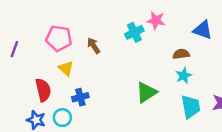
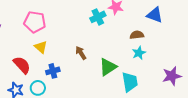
brown arrow: (94, 46) -> (81, 53), moved
red semicircle: (43, 90) -> (22, 65), turned -30
cyan trapezoid: (191, 107) -> (130, 82), moved

